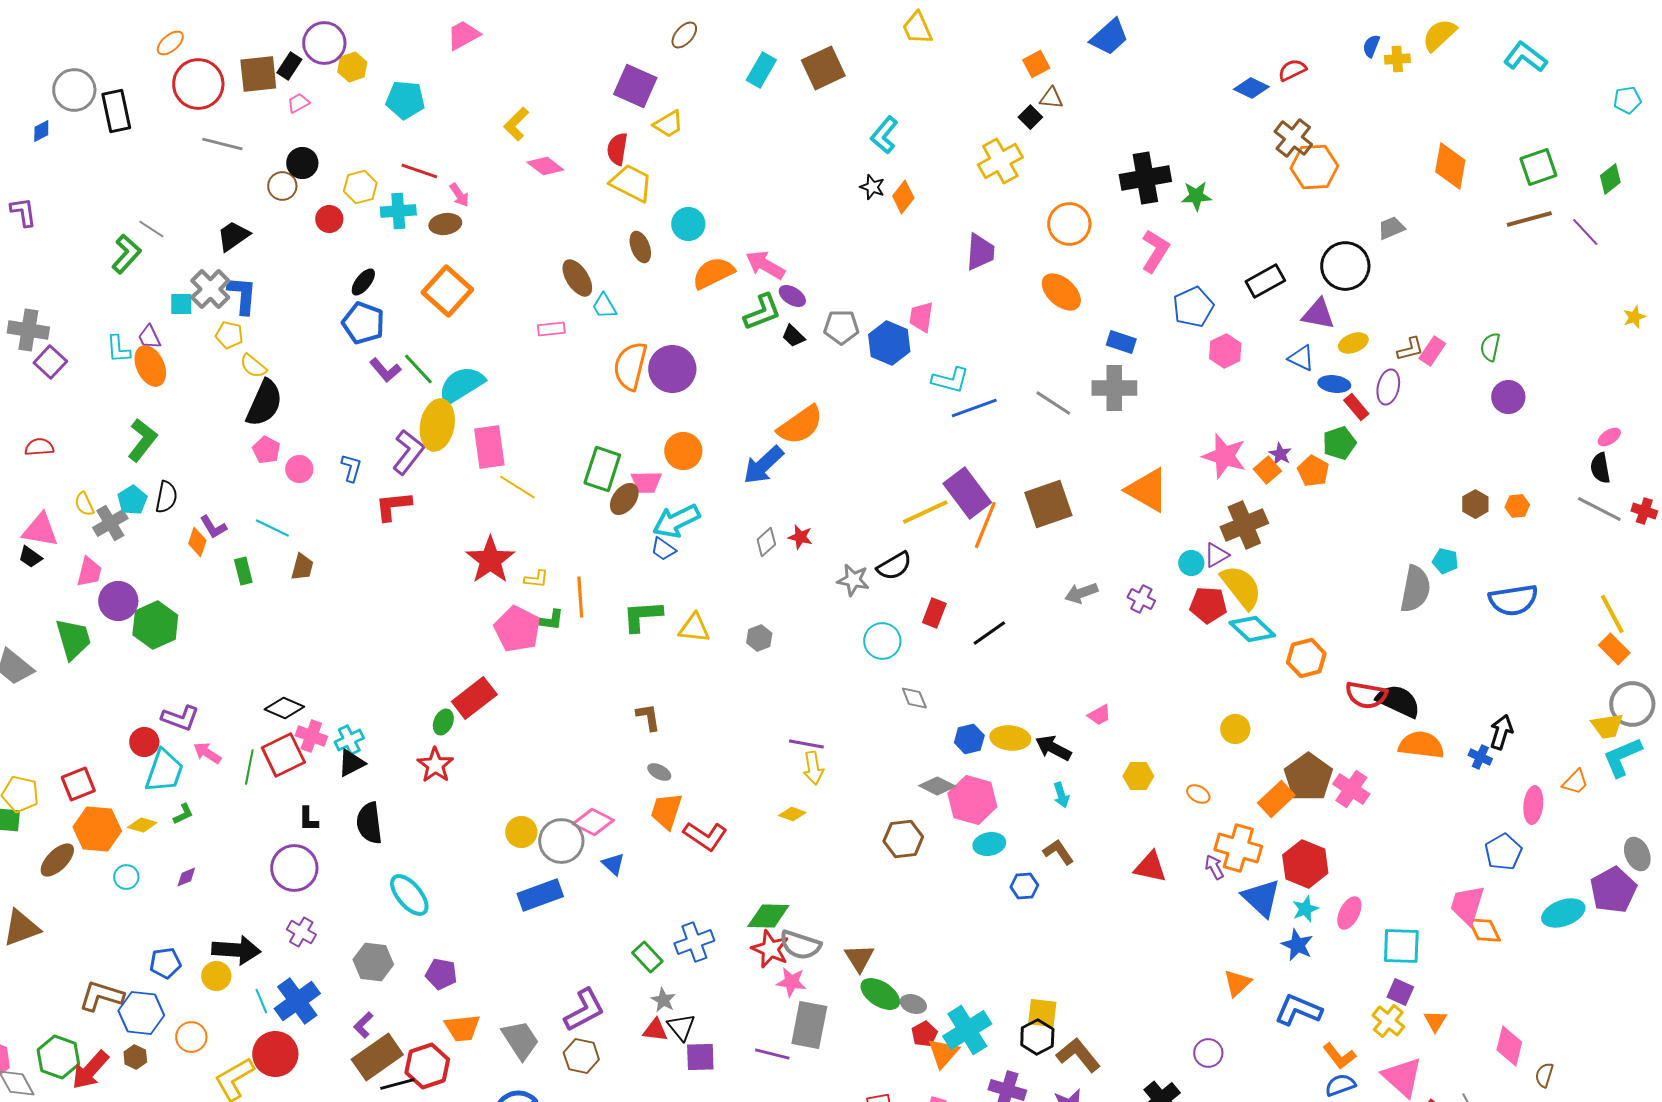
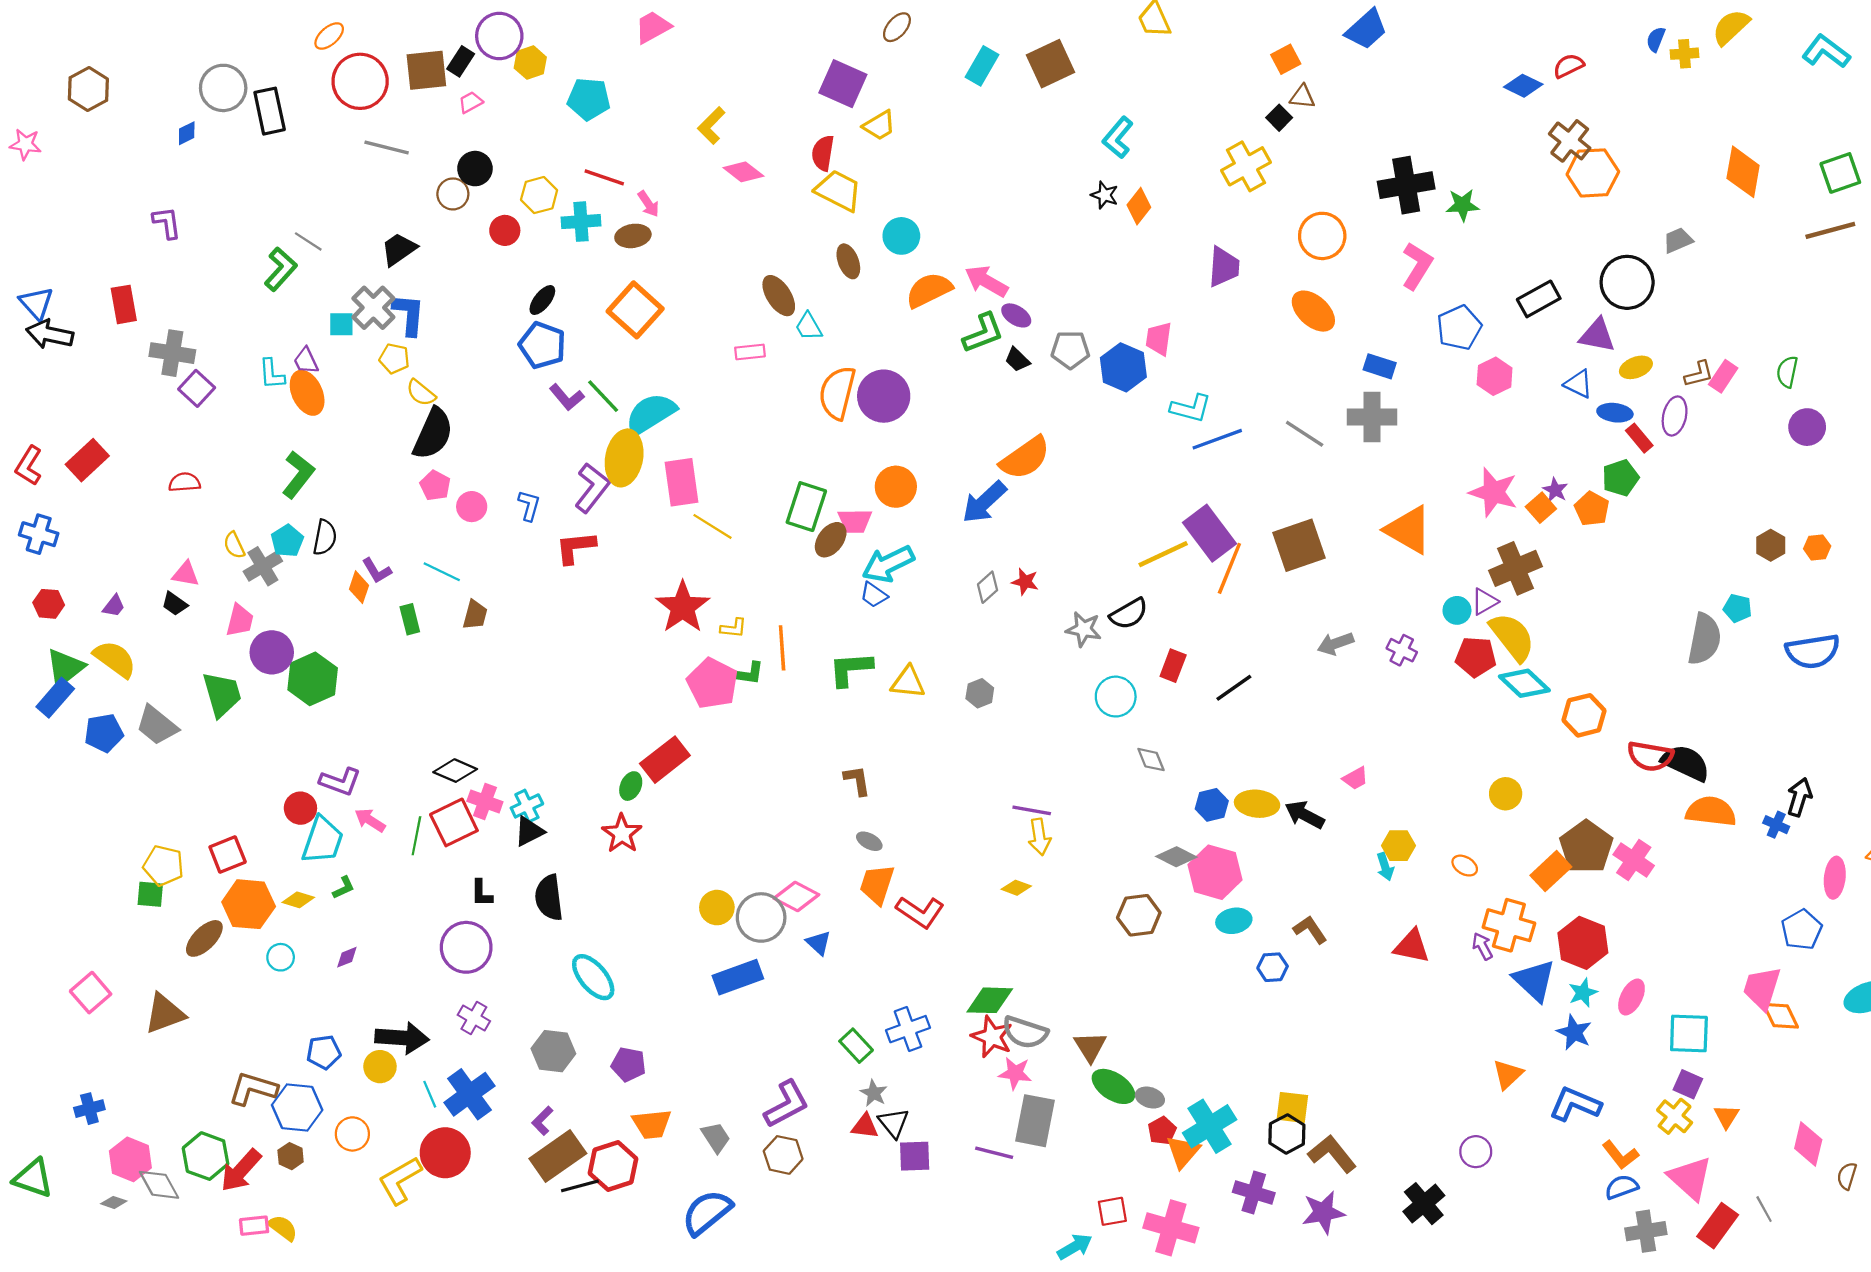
pink triangle: (40, 530) -> (186, 574), size x0.7
cyan arrow: (1061, 795) -> (1385, 867), moved
gray trapezoid: (520, 1040) -> (716, 1137), size x0.7

